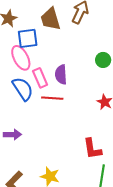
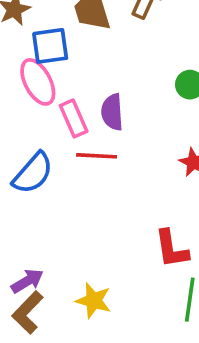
blue semicircle: (23, 89) -> (33, 173), moved, turned 75
purple arrow: (12, 134) -> (27, 281), moved, turned -30

